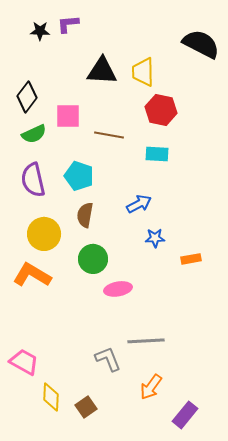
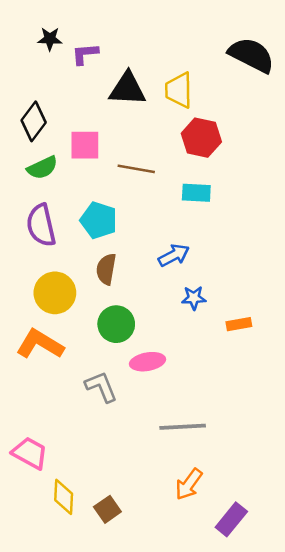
purple L-shape: (68, 24) -> (85, 54), moved
gray L-shape: (108, 359) -> (101, 387), moved

